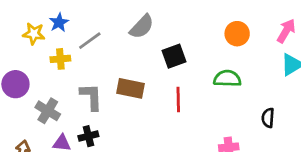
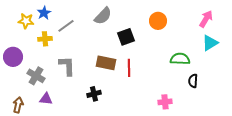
orange circle: (237, 34) -> (158, 21), moved
green semicircle: (227, 79) -> (180, 59), moved
brown rectangle: (131, 88) -> (106, 63), moved
black cross: (88, 136) -> (94, 94), moved

